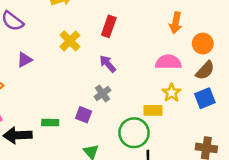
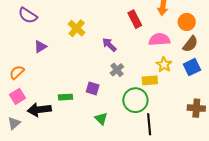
red rectangle: (109, 26) -> (135, 19), moved, turned -42
gray cross: (103, 94) -> (117, 70), moved

